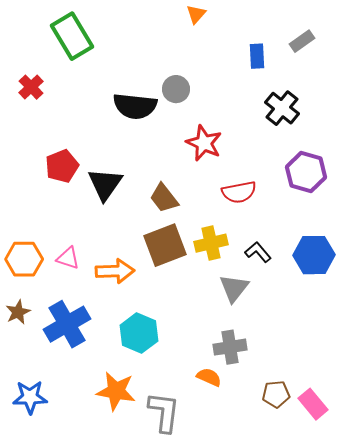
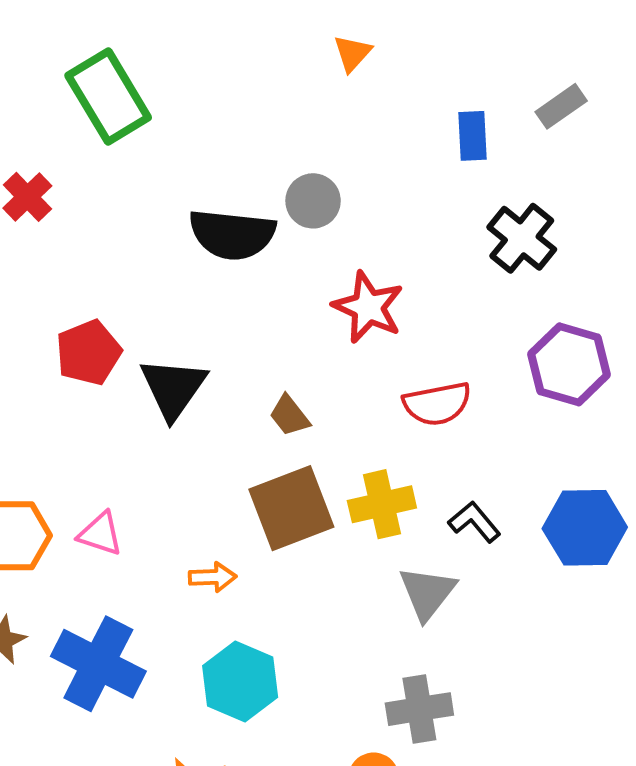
brown trapezoid: (164, 198) -> (289, 416), size x0.7
orange arrow: (115, 271) -> (213, 577), moved, size x0.6
blue cross: (67, 324) -> (98, 664), turned -33

